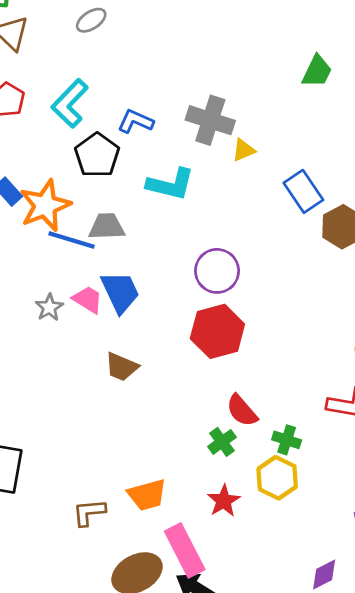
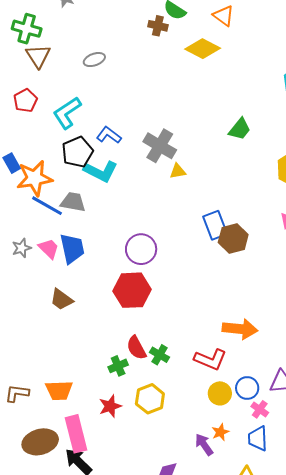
cyan L-shape: (171, 184) -> (101, 171), moved
blue rectangle: (303, 191) -> (215, 225), moved
green cross: (287, 440) -> (160, 355), moved

